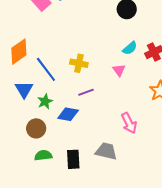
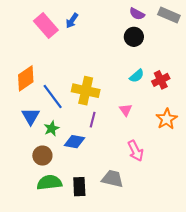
yellow cross: (79, 63) -> (86, 91), size x1.5
pink triangle: (119, 70) -> (126, 110), moved
purple line: (86, 92) -> (93, 120), turned -56
green semicircle: (43, 155) -> (49, 183), size x1.4

